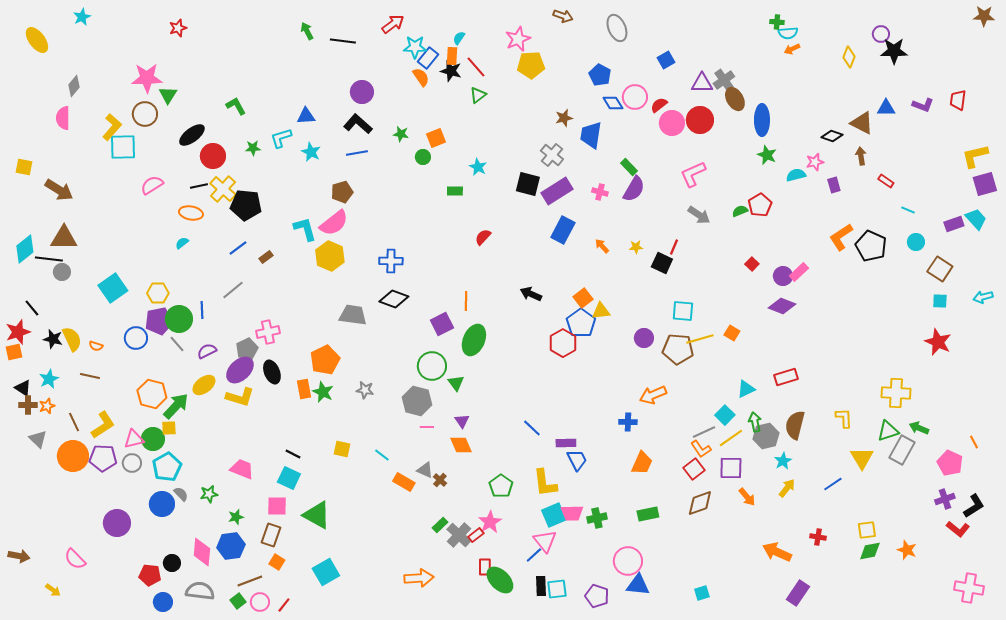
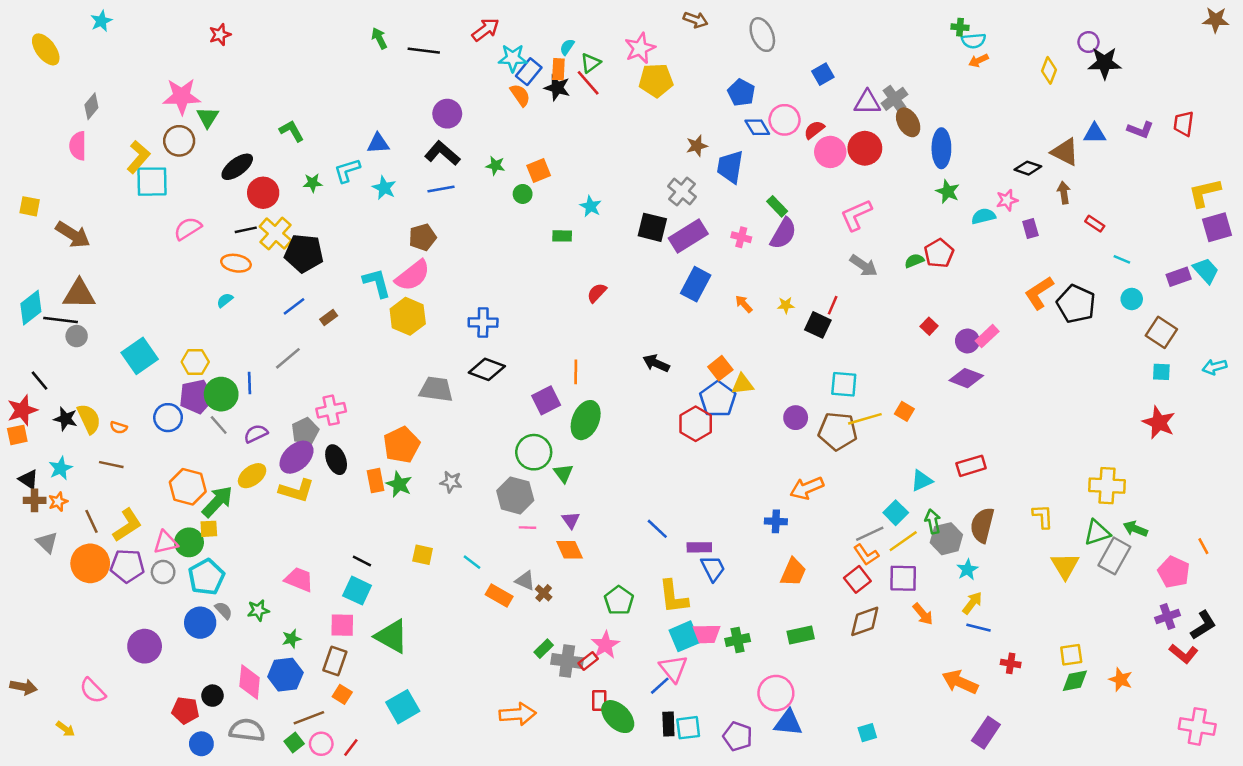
green triangle: (478, 95) -> (591, 63), moved
blue line: (833, 484) -> (979, 628), moved, turned 48
gray cross: (459, 535) -> (567, 661), turned -35

